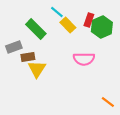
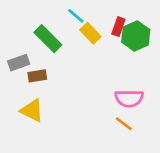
pink semicircle: (84, 59) -> (129, 98), moved
yellow triangle: (37, 69) -> (32, 110), moved, turned -36
orange line: (108, 102) -> (124, 124), moved

